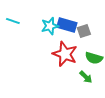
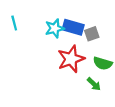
cyan line: (13, 21) -> (14, 23), turned 56
red star: (65, 54) -> (71, 59), turned 30

